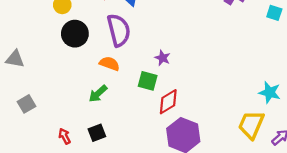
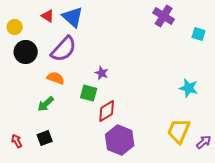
purple semicircle: (119, 30) -> (64, 49), turned 56
cyan star: (270, 92) -> (189, 88), moved

